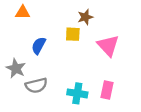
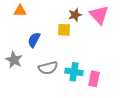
pink triangle: (108, 46) -> (99, 15), moved
gray semicircle: (36, 85) -> (48, 68), moved
cyan cross: (77, 93) -> (74, 72), moved

